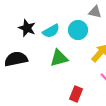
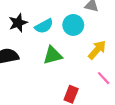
black star: (27, 28) -> (18, 23), turned 30

